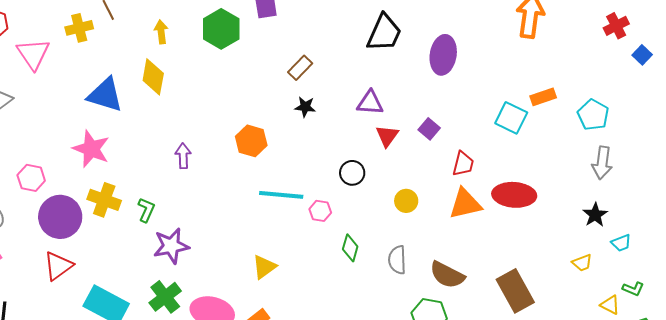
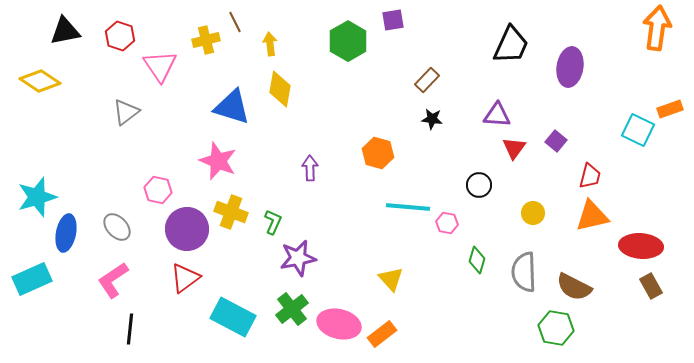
yellow arrow: (161, 32) -> (270, 44), moved
red ellipse: (514, 195) -> (641, 246), moved
gray semicircle: (397, 260) -> (524, 272), size x1.4
yellow triangle: (264, 267) -> (391, 279), turned -36
brown rectangle: (515, 291) -> (651, 286), moved, size x0.6

